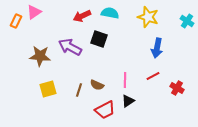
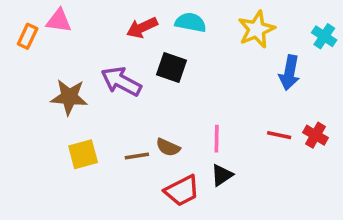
pink triangle: (34, 12) -> (59, 21), turned 42
yellow star: (148, 17) -> (256, 29), turned 30
blue arrow: (157, 48) -> (289, 73), moved
red line: (153, 76) -> (279, 135), moved, turned 40
red cross: (177, 88) -> (315, 135), moved
brown line: (79, 90) -> (137, 156), turned 64

